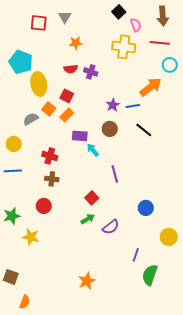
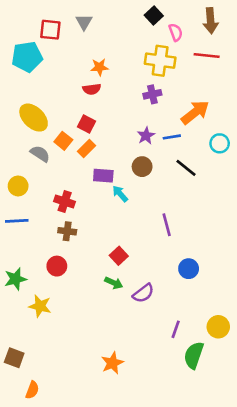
orange star: (76, 43) -> (99, 67), moved
cyan pentagon: (21, 62) -> (27, 57), moved, turned -30
cyan circle: (170, 65) -> (220, 143), moved
purple cross: (91, 72) -> (152, 94), moved, turned -32
yellow ellipse: (39, 84) -> (34, 118), moved, turned -35
gray semicircle: (31, 119) -> (40, 154), turned 63
purple line: (115, 174) -> (167, 225), moved
green arrow: (88, 219) -> (114, 283), turned 56
yellow circle: (169, 237) -> (218, 327), moved

